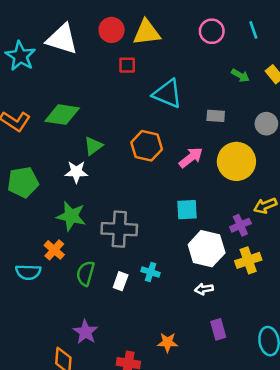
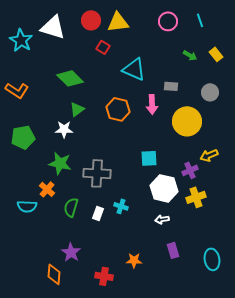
red square: (127, 65) -> (103, 47), turned 32
green diamond: (62, 115) -> (70, 78), moved, turned 36
pink arrow: (191, 158) -> (152, 104), moved, turned 126

